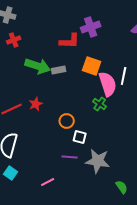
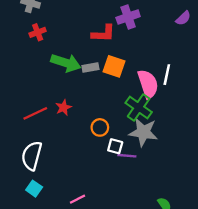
orange square: (92, 66) -> (114, 66), moved
green cross: (100, 104) -> (139, 107), size x1.6
purple line: (70, 157) -> (127, 156), moved
gray star: (98, 161) -> (143, 132), moved

